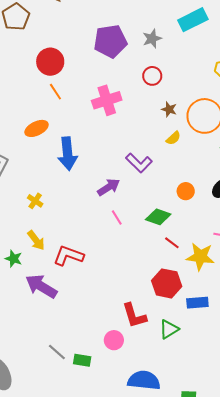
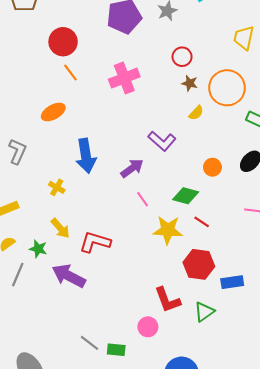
red circle: (152, 76) -> (182, 57), moved
blue arrow: (68, 154) -> (86, 156), moved
yellow star: (200, 257) -> (168, 230), moved

